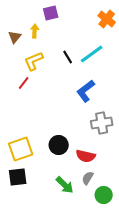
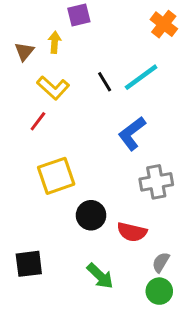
yellow L-shape: (34, 61) -> (53, 88), turned -115
yellow square: (21, 149) -> (56, 176), moved
gray semicircle: (88, 178) -> (161, 262), moved

